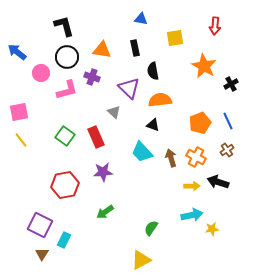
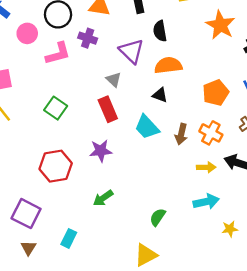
red rectangle: (96, 137) -> (108, 109), moved
brown arrow: (171, 158) -> (181, 134), turned -150
yellow star: (212, 229) -> (230, 229), moved
cyan rectangle: (64, 240) -> (69, 238), moved

